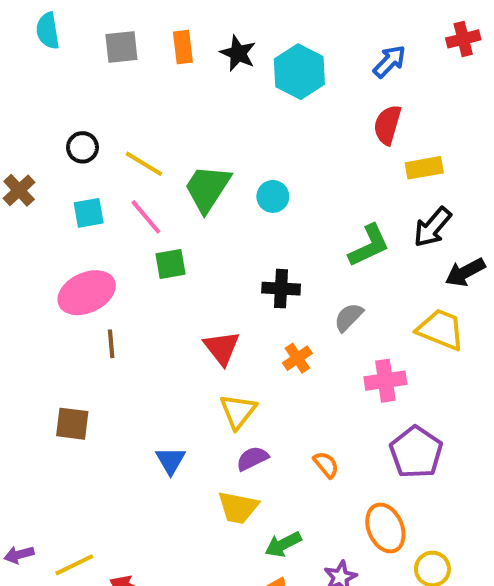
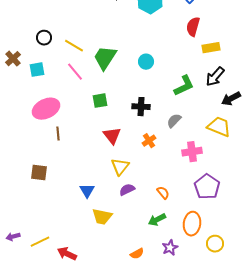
cyan circle: (273, 196) -> (146, 62), moved
cyan square: (89, 213) -> (37, 70), moved
green square: (171, 264) -> (100, 101), moved
yellow trapezoid: (238, 508) -> (102, 217), moved
orange ellipse: (385, 528) -> (192, 224), turned 30
green arrow: (283, 544) -> (157, 220), moved

